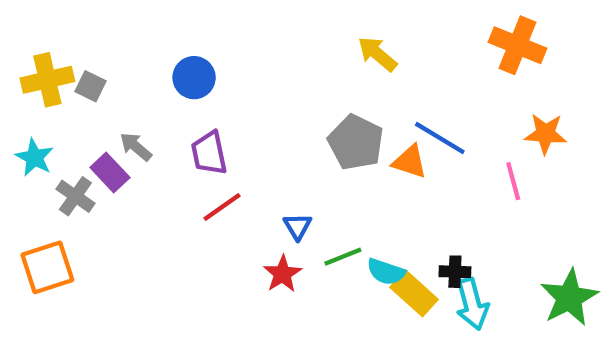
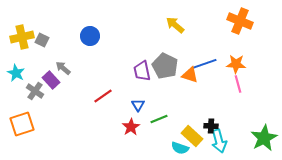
orange star: (546, 134) -> (236, 64), moved
blue line: (440, 138) -> (204, 64), turned -50
purple trapezoid: (209, 153) -> (142, 71), moved
cyan semicircle: (386, 272) -> (180, 148), moved

